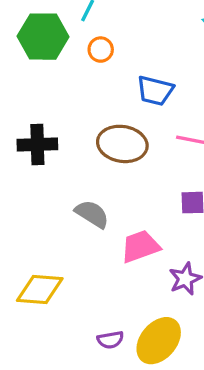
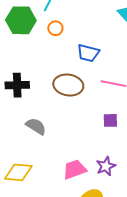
gray semicircle: (92, 214) -> (36, 126), moved
pink trapezoid: (140, 246) -> (75, 170), moved

